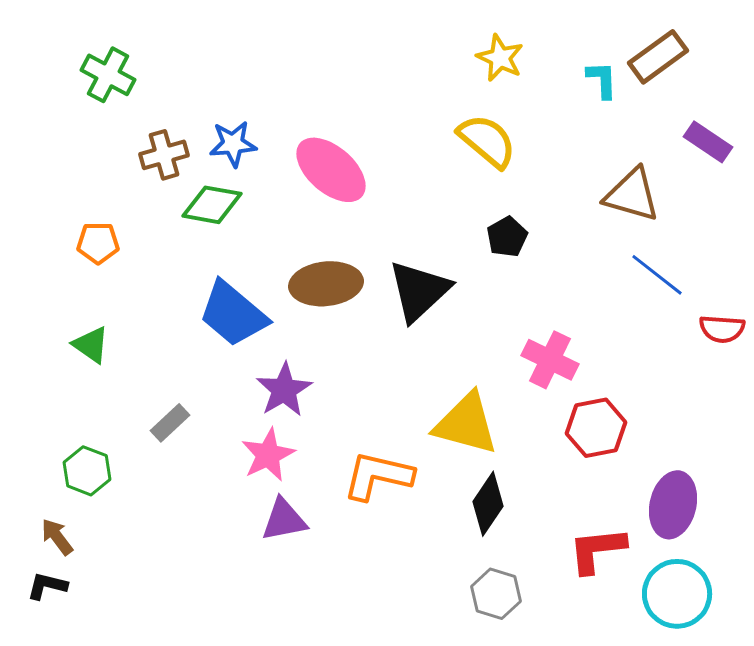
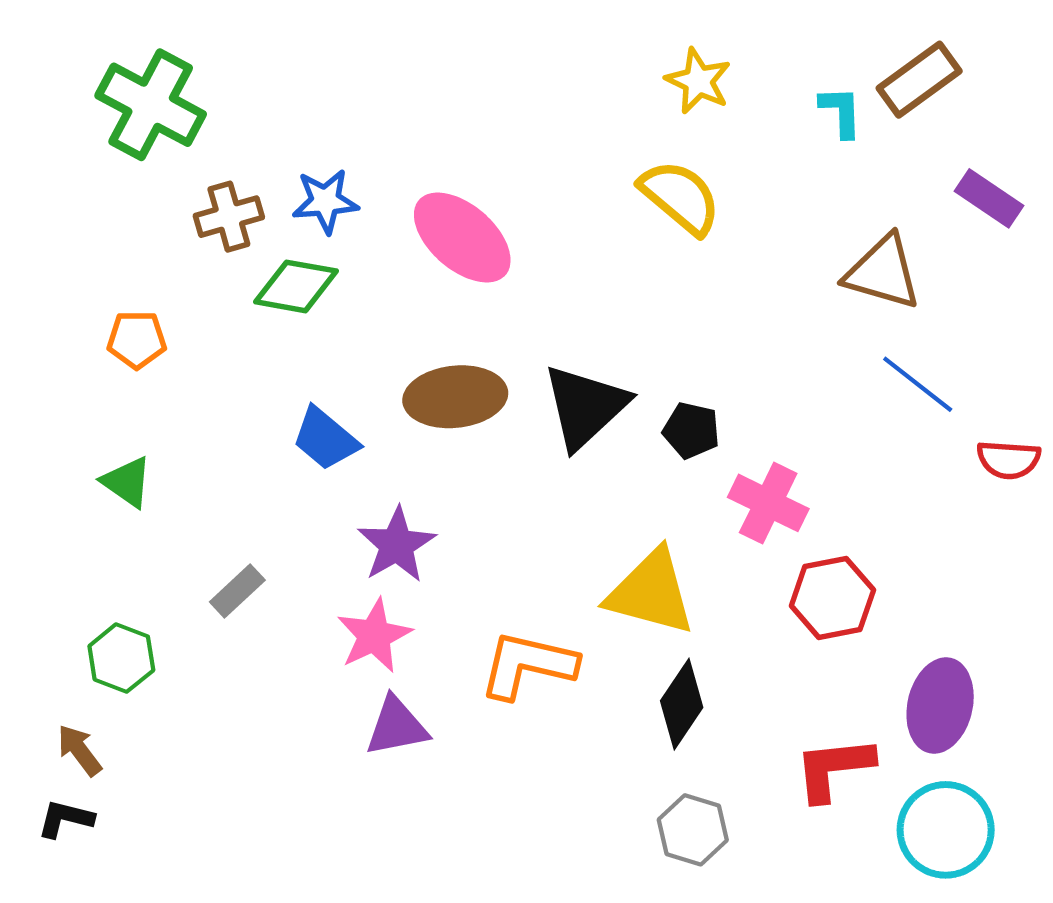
green cross: (108, 75) -> (151, 105), size x1.4
black pentagon: (507, 237) -> (691, 430), moved, turned -30
blue trapezoid: (233, 314) -> (325, 439), size x0.7

